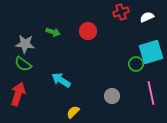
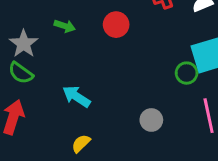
gray star: (25, 44) -> (24, 44), turned 30
yellow semicircle: (73, 112) -> (81, 143), moved

